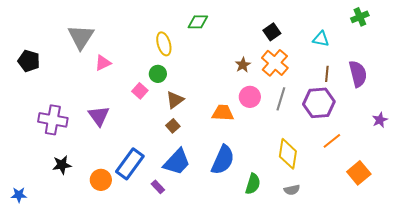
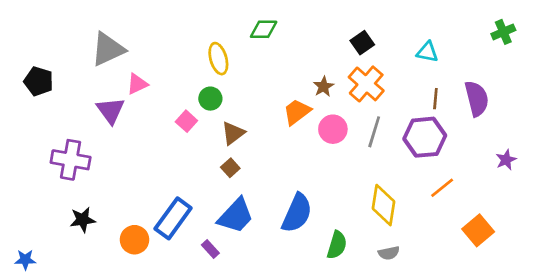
green cross: (360, 17) -> (503, 32), moved
gray triangle: (81, 37) -> (108, 49), turned 32
orange trapezoid: (223, 113) -> (297, 112), moved, turned -40
purple triangle: (99, 116) -> (111, 111), moved

